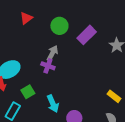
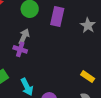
purple rectangle: (87, 35) -> (57, 17), turned -30

